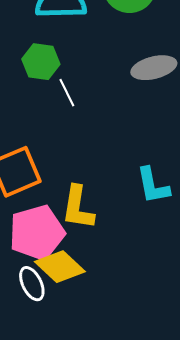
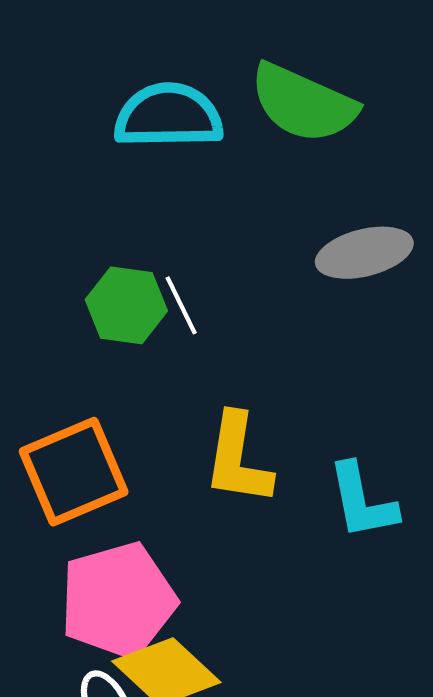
green hexagon: (41, 62) -> (126, 305), moved
yellow L-shape: (78, 208) -> (238, 459), moved

